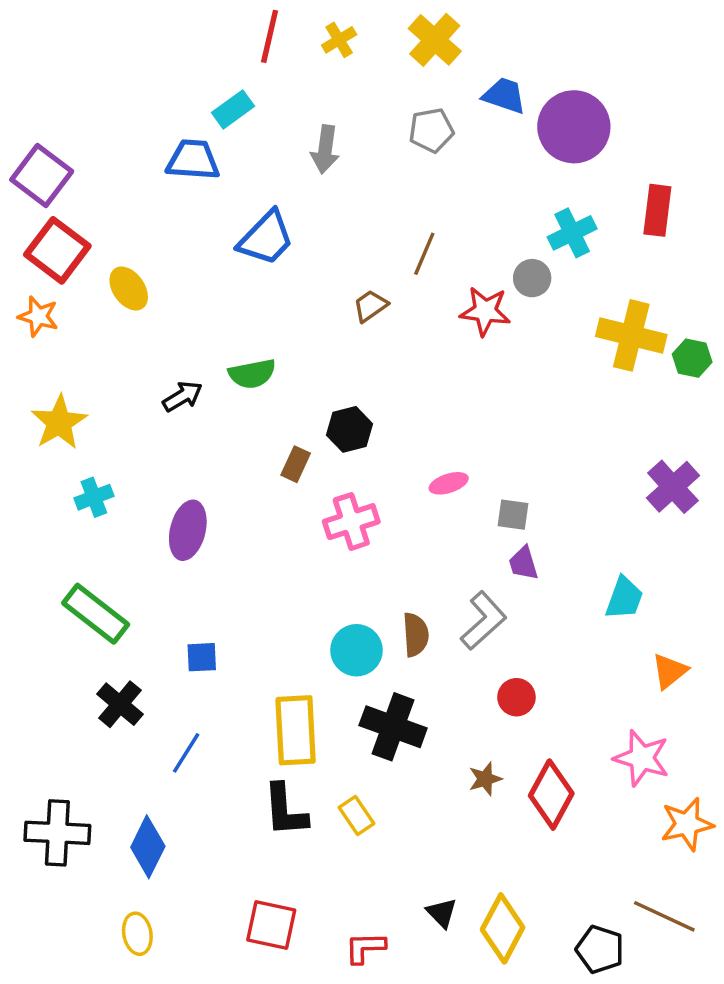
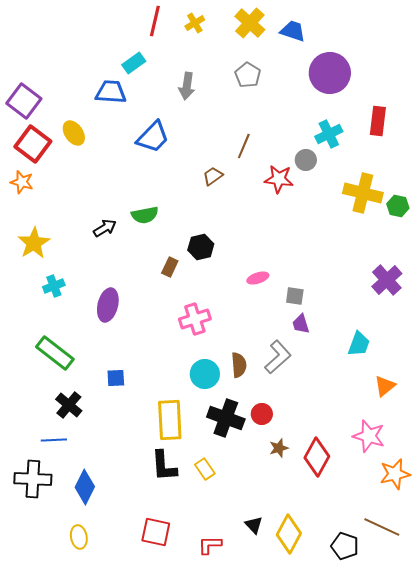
blue trapezoid: (504, 96) -> (293, 31), moved
gray pentagon: (431, 130) -> (248, 75), turned -30
yellow ellipse: (129, 289) -> (74, 133), moved
pink cross: (351, 522) -> (195, 319), moved
red circle: (516, 697) -> (262, 414), moved
blue line: (186, 753) -> (54, 440), moved, turned 55

